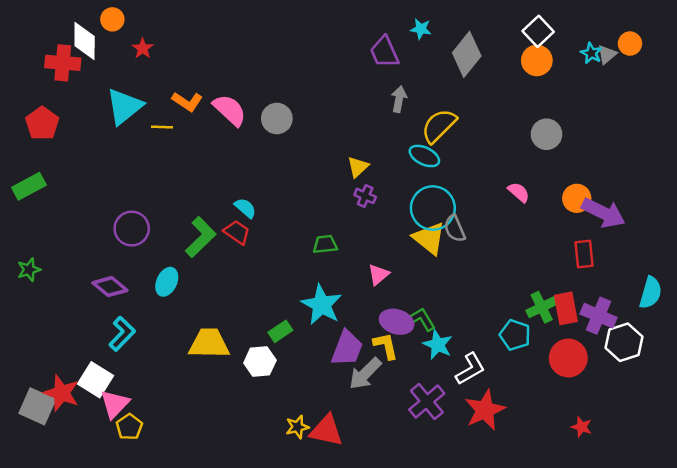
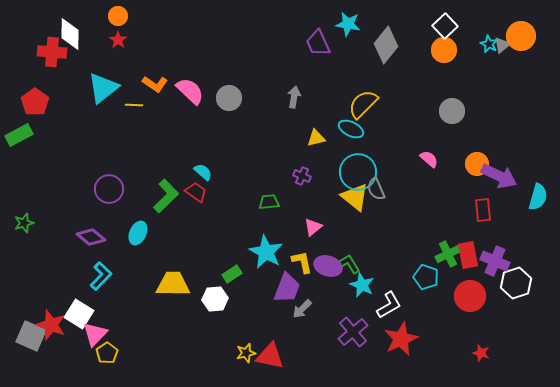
orange circle: (112, 19) -> (118, 16), moved
cyan star: (421, 29) -> (348, 24), size x1.4
orange circle: (630, 44) -> (521, 36), size x1.5
gray arrow: (399, 99) -> (294, 97), moved
yellow triangle: (358, 167) -> (316, 138), moved, turned 30
green rectangle: (29, 186) -> (19, 135), moved
purple cross: (365, 196) -> (302, 176), moved
cyan semicircle: (651, 293) -> (538, 197), moved
yellow L-shape: (386, 346) -> (302, 262), moved
gray arrow: (365, 374) -> (302, 309), size x0.7

